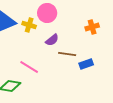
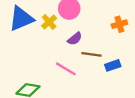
yellow cross: (29, 25) -> (49, 22), turned 32
pink line: (29, 67) -> (66, 69), moved

